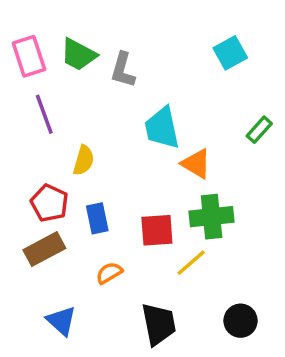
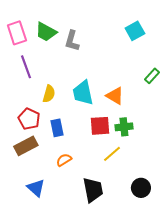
cyan trapezoid: (162, 128) -> (83, 93), moved
green cross: (212, 217) -> (124, 127), size x0.7
red square: (157, 230) -> (100, 126), moved

